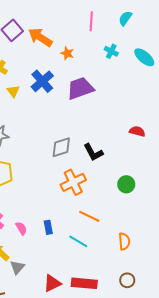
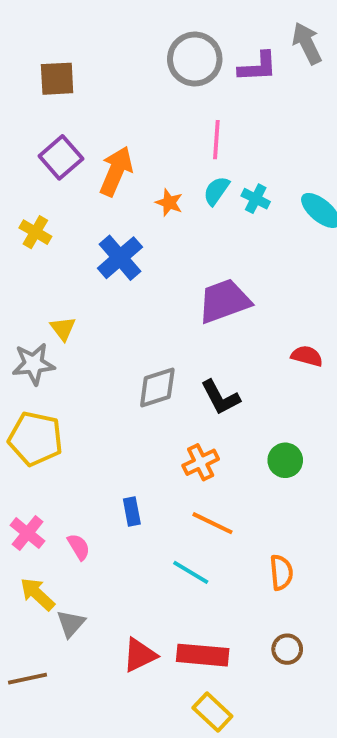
cyan semicircle: (125, 18) -> (216, 191), moved
orange arrow: (40, 37) -> (116, 171), turned 80
purple trapezoid: (80, 88) -> (224, 301), moved
yellow triangle: (13, 91) -> (63, 328), moved
orange cross: (73, 182) -> (201, 462), moved, size x0.7
blue rectangle: (48, 227) -> (132, 511), moved

